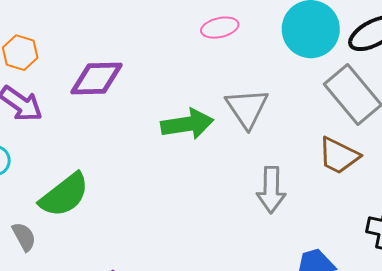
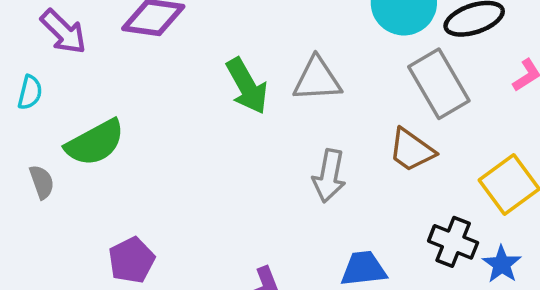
gray triangle: (247, 108) -> (317, 79), turned 51
green arrow: (187, 124) -> (247, 86), turned 60

